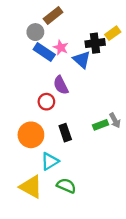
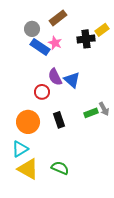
brown rectangle: (53, 15) -> (58, 18), moved
blue triangle: (82, 60) -> (72, 80), moved
cyan triangle: (50, 161) -> (20, 149), moved

